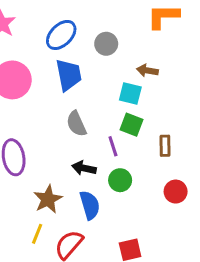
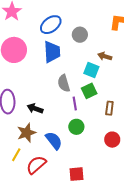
gray semicircle: (76, 124) -> (64, 83), moved
green square: (131, 125) -> (89, 91), turned 35
black arrow: (84, 168) -> (35, 108), moved
blue semicircle: (90, 205) -> (54, 141), turned -30

